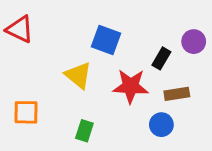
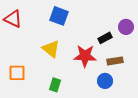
blue square: (106, 40) -> (59, 16), moved
black rectangle: (161, 58) -> (105, 38), turned 32

